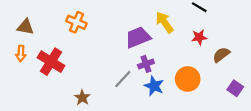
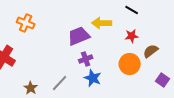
yellow arrow: (164, 22) -> (102, 23), turned -54
gray line: (123, 79) -> (60, 83), moved
orange circle: (188, 79) -> (130, 64), moved

